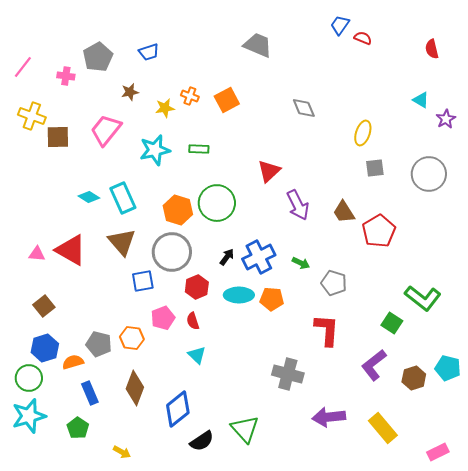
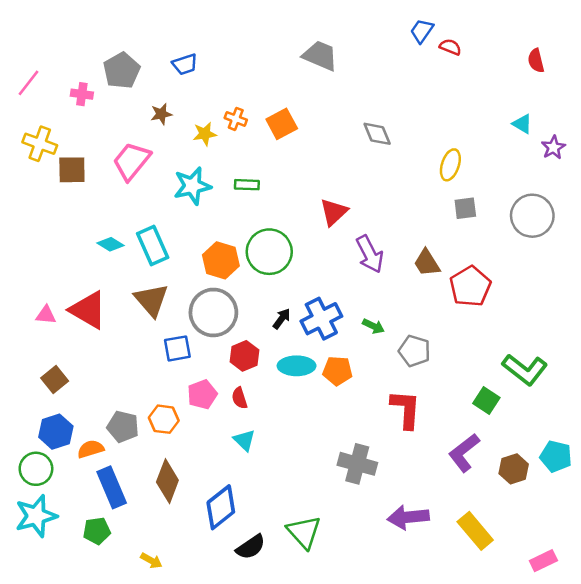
blue rectangle: (90, 393) -> (112, 487), size x1.4
green pentagon: (78, 428) -> (97, 531), turned 30

